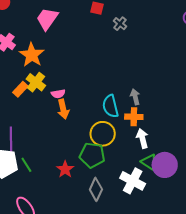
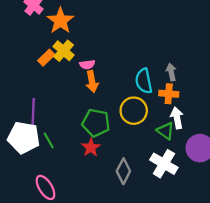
green pentagon: (92, 155) -> (96, 123), moved
green triangle: (149, 162) -> (166, 131), moved

